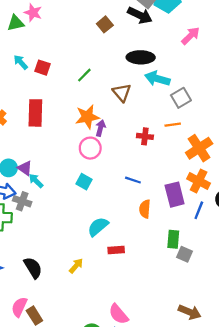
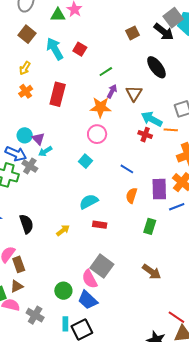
black ellipse: (141, 57) -> (156, 67), turned 40
cyan arrow: (21, 62) -> (55, 49), size x1.6
red square: (42, 68) -> (80, 49), moved
cyan arrow: (157, 79) -> (152, 119), moved
purple arrow: (101, 128) -> (112, 91), moved
cyan arrow: (36, 181) -> (45, 151), turned -88
blue line: (199, 210) -> (177, 207), turned 35
gray square: (185, 254) -> (102, 266), moved, size x1.6
brown arrow: (190, 312) -> (152, 272), moved

